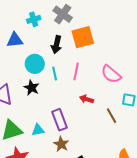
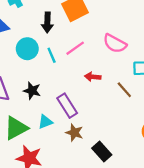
pink line: (76, 71) -> (75, 48), turned 54
black star: (32, 88) -> (32, 91), moved

